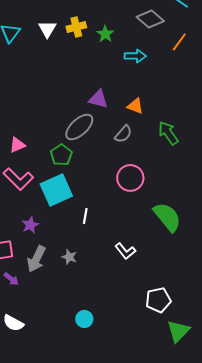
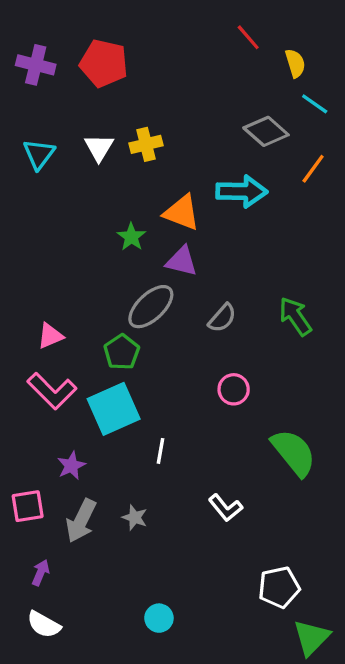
green star: (105, 34) -> (131, 237), moved
cyan arrow: (135, 56) -> (242, 191), size x1.4
orange triangle: (135, 106) -> (182, 213), moved, size x1.4
pink circle: (130, 178) -> (234, 389), size x0.7
purple arrow: (11, 279) -> (41, 573), moved, turned -105

